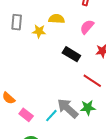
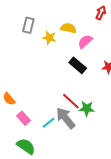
pink semicircle: (87, 27) -> (85, 41), moved
red line: (92, 81) -> (71, 101), moved
green star: (88, 108) -> (87, 109), moved

